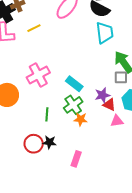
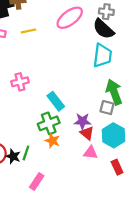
pink cross: (38, 75) -> (20, 82), size x0.7
green line: (47, 114) -> (26, 153), moved

